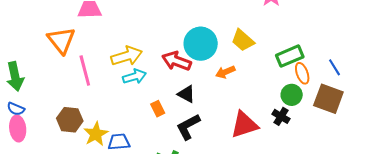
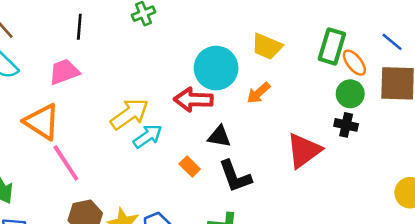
green rectangle: (290, 56) -> (332, 46), turned -32
pink line: (85, 70) -> (66, 163), moved
black L-shape: (188, 127) -> (235, 176), turned -64

